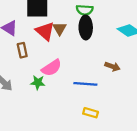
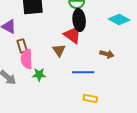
brown triangle: (60, 29) -> (59, 50), moved
red triangle: (45, 31) -> (73, 35), moved
pink semicircle: (52, 68) -> (27, 59), moved, turned 126

